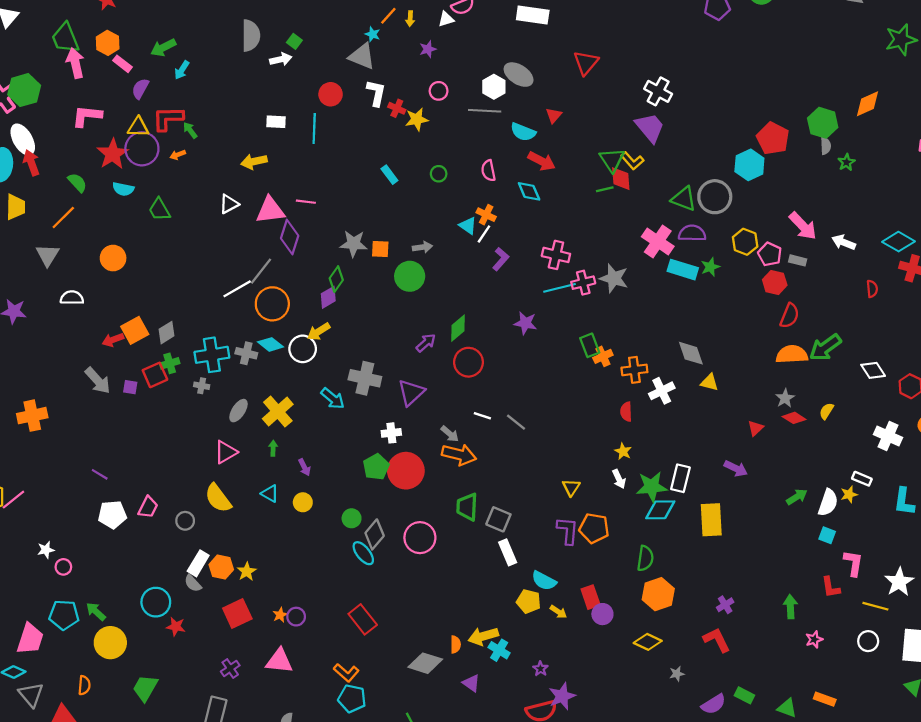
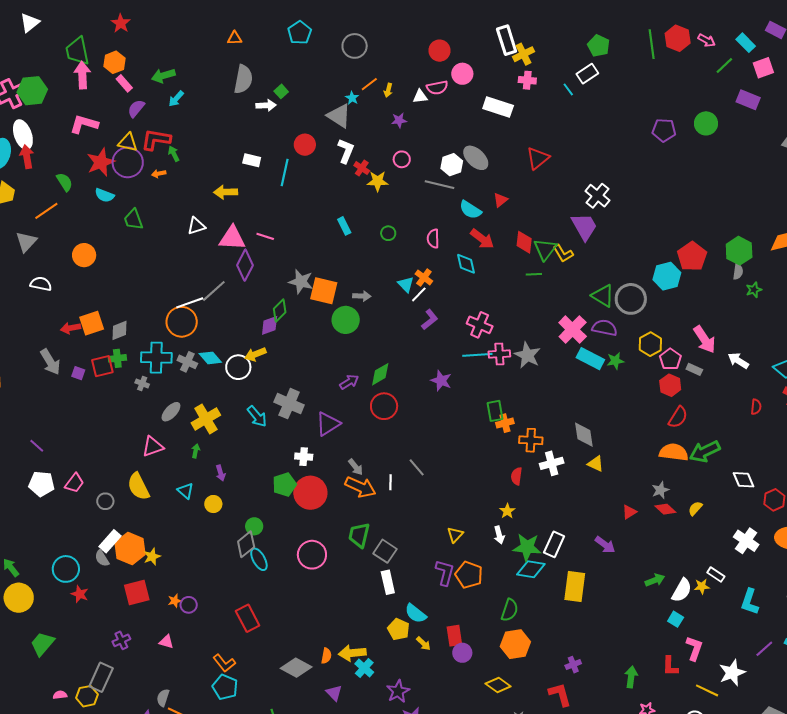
red diamond: (621, 179) -> (524, 242), moved
orange square: (380, 249) -> (324, 291), size x1.6
orange circle: (272, 304) -> (182, 322), moved
white line: (482, 416) -> (390, 482), moved, turned 63
gray diamond: (375, 534) -> (246, 544), moved
orange hexagon: (221, 567) -> (130, 548), size x1.4
pink triangle: (279, 661) -> (166, 642), size x0.6
purple star: (540, 669) -> (398, 691), size x1.6

